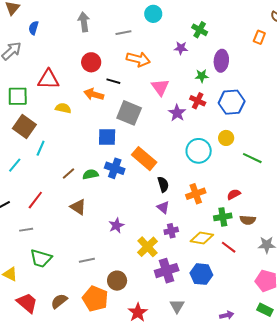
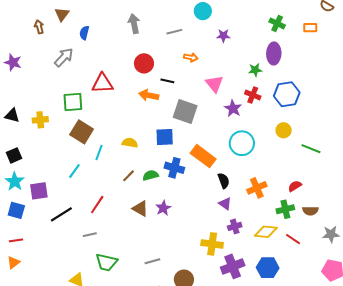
green cross: (200, 30) -> (277, 23), moved
orange rectangle: (259, 37) -> (310, 28), turned 72
purple star: (181, 48) -> (223, 36), moved
orange arrow: (138, 59) -> (191, 57), size x0.6
yellow semicircle: (63, 108) -> (130, 143), moved
cyan circle: (199, 151) -> (242, 143), moved
purple star: (116, 225) -> (163, 208), moved
yellow cross: (147, 247) -> (212, 244), turned -35

